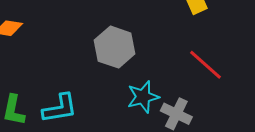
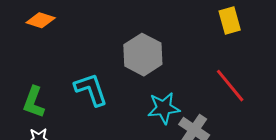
cyan L-shape: (60, 108) -> (91, 89), moved, turned -108

